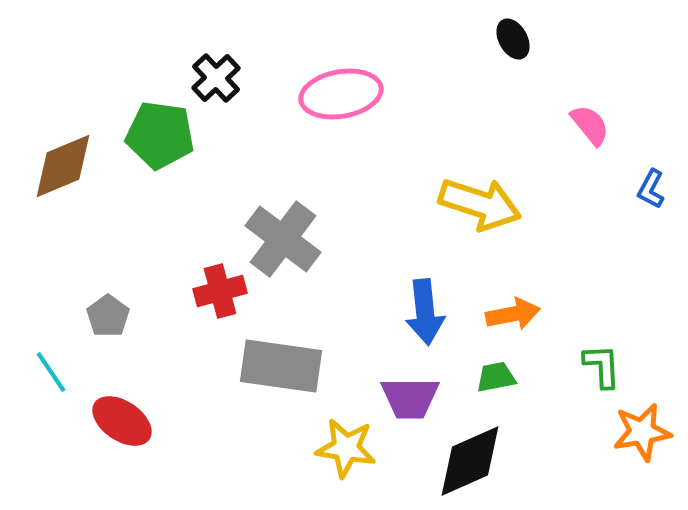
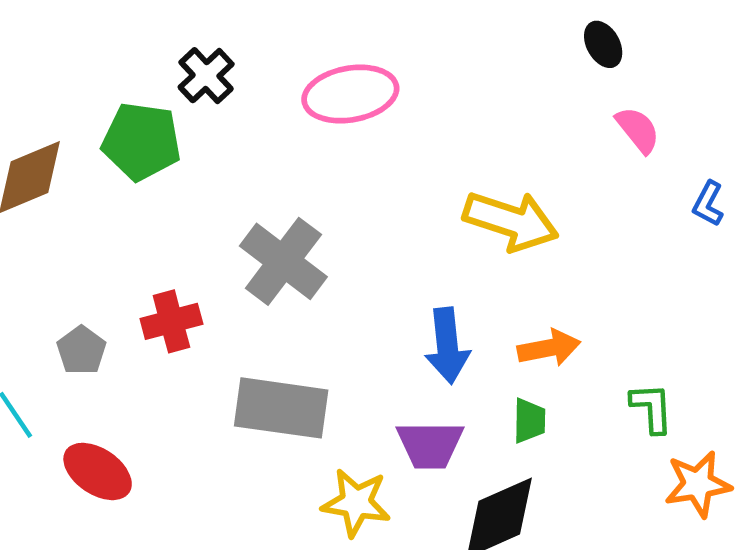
black ellipse: (513, 39) -> (603, 44), moved
red cross: (220, 291) -> (171, 321), moved
green trapezoid: (496, 377) -> (529, 421), turned 102

